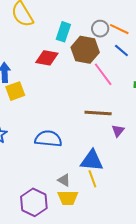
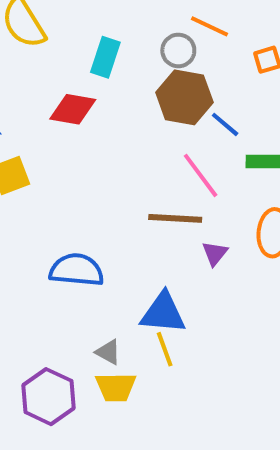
orange line: (119, 29) -> (209, 26), moved
brown hexagon: (85, 50) -> (184, 97), moved
blue line: (121, 51) -> (225, 124), moved
pink line: (103, 74) -> (201, 175), moved

